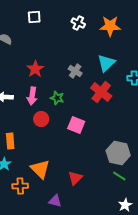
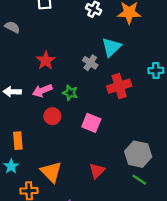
cyan triangle: (106, 63) -> (111, 47), moved
red cross: (101, 92) -> (119, 86), turned 35
pink arrow: (32, 96) -> (42, 91), turned 60
red triangle: (75, 178) -> (97, 171), moved

